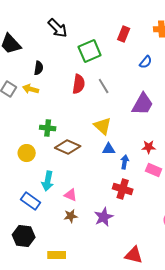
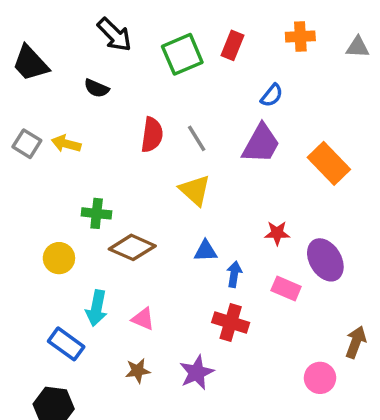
green square: (90, 51) -> (182, 54), moved
black semicircle: (39, 68) -> (97, 88), moved, turned 104
purple trapezoid: (143, 104) -> (261, 144), moved
yellow triangle: (103, 126) -> (195, 190), moved
red star: (149, 147) -> (277, 233), moved
pink triangle: (71, 195) -> (143, 319), moved

